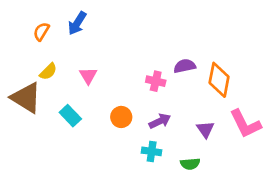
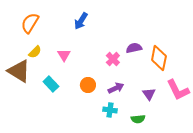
blue arrow: (77, 23) -> (81, 21), moved
orange semicircle: (41, 32) -> (30, 23), size x1.5
pink cross: (156, 81) -> (113, 59), turned 32

